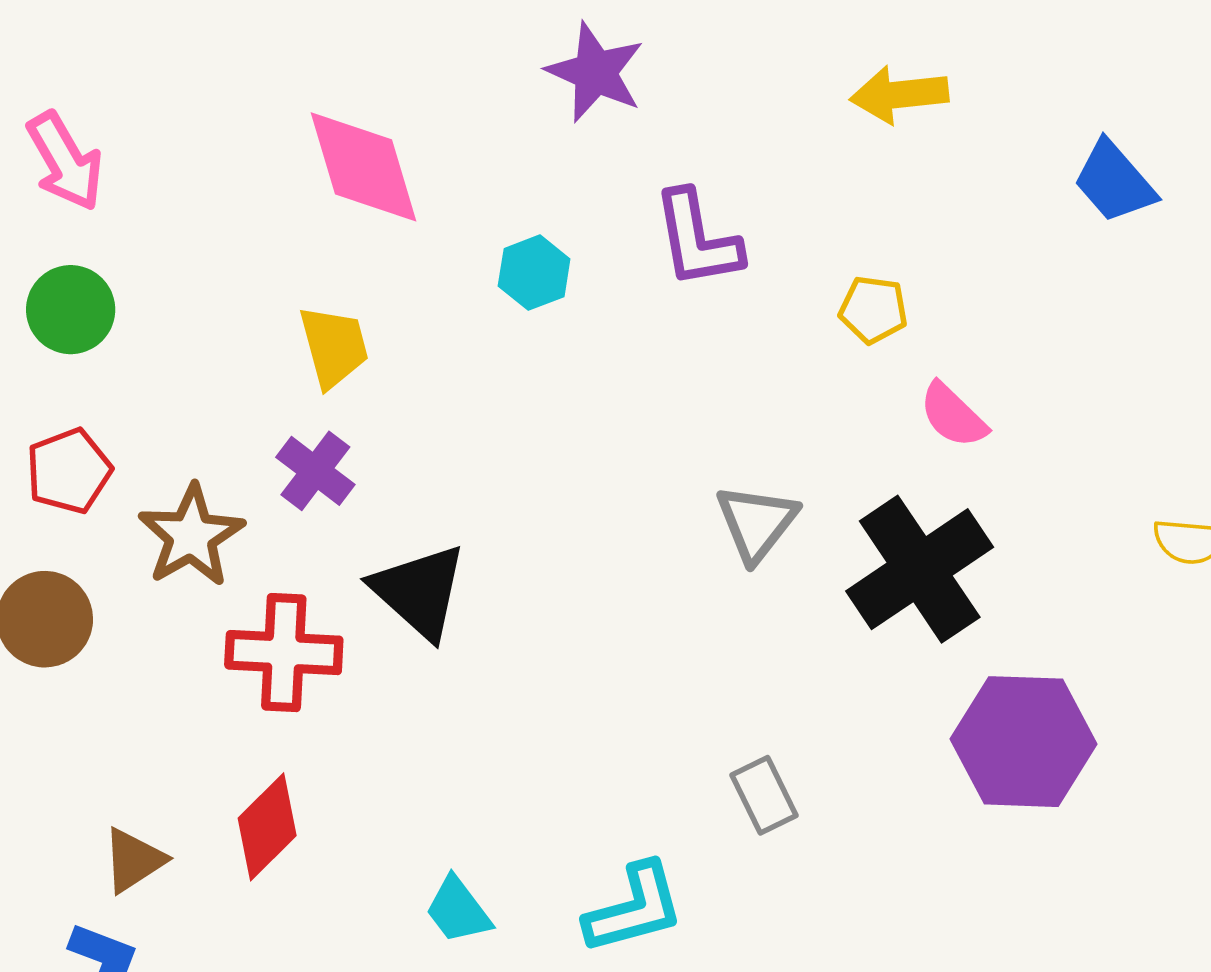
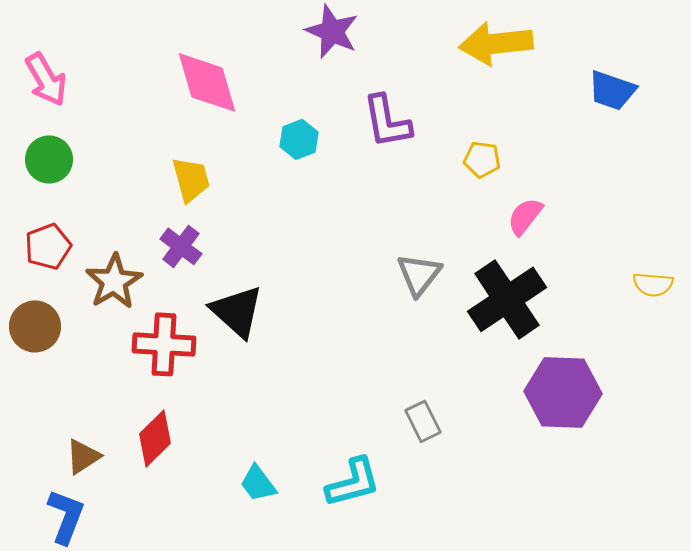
yellow arrow: (899, 95) -> (496, 43), size x1.4
blue trapezoid: (1114, 182) -> (612, 90), turned -30
pink semicircle: (953, 415) -> (525, 216), turned 84

